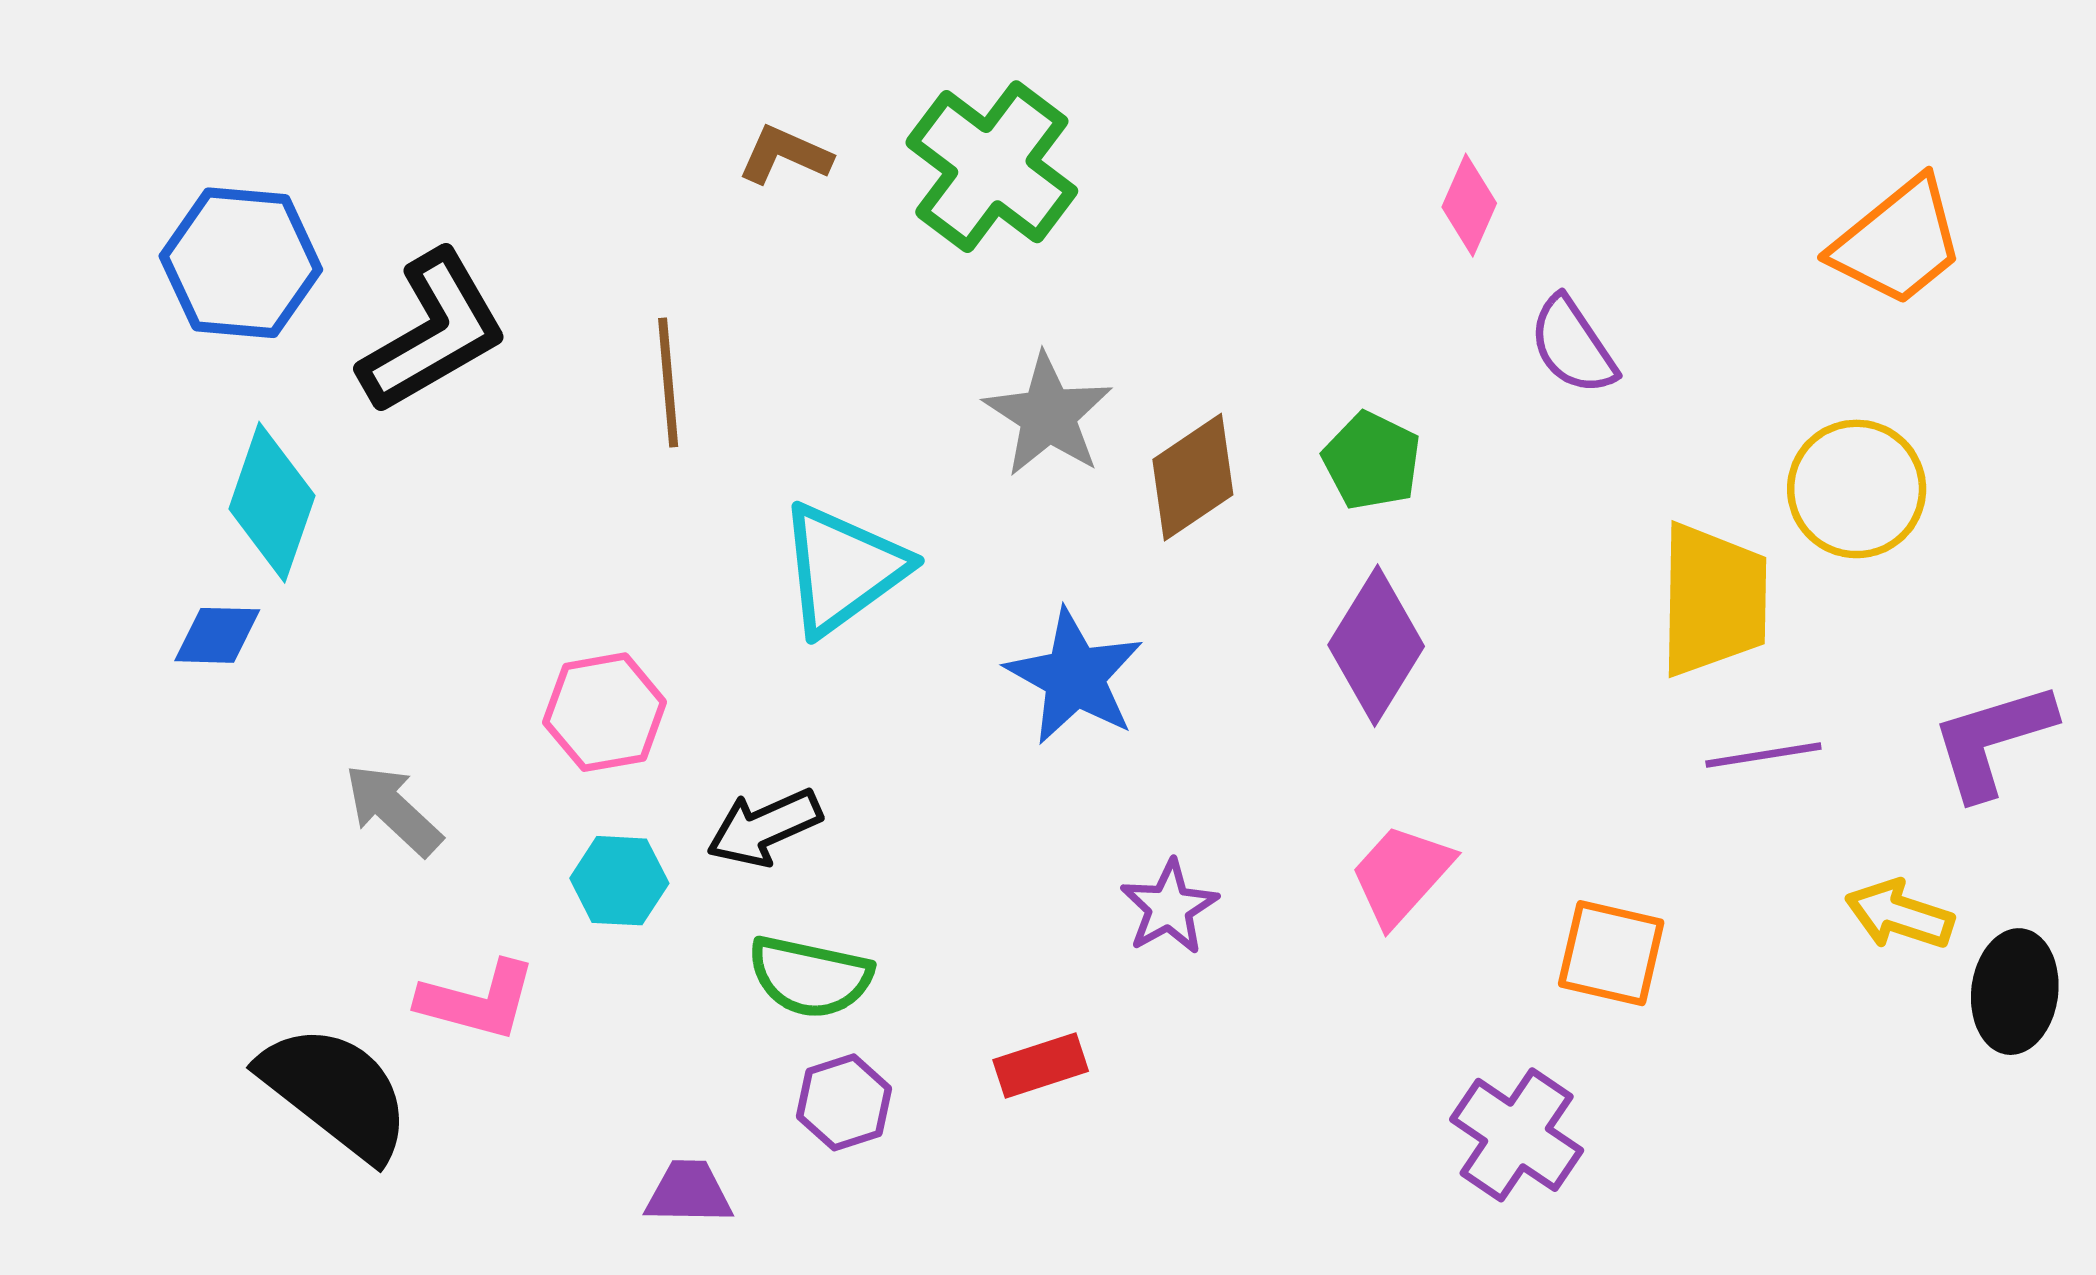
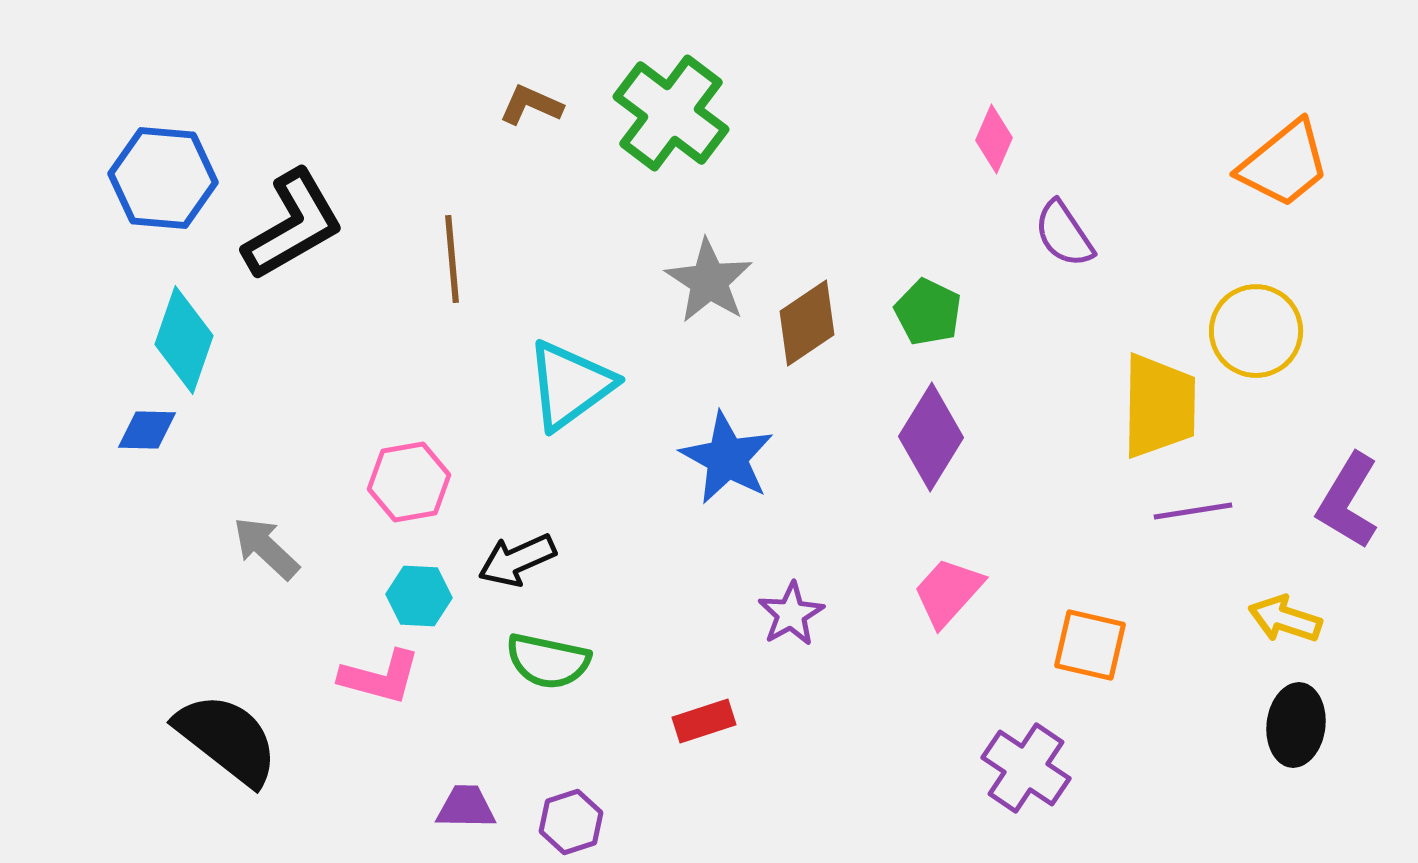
purple L-shape: (1993, 740) -> (1348, 501), turned -42
black ellipse: (2015, 992) -> (1296, 725), moved
pink L-shape: (477, 1000) -> (380, 677), moved
purple hexagon: (844, 1102) -> (571, 822), moved

